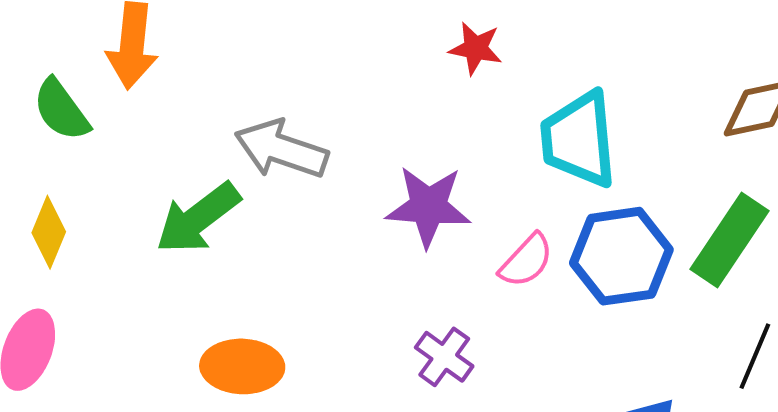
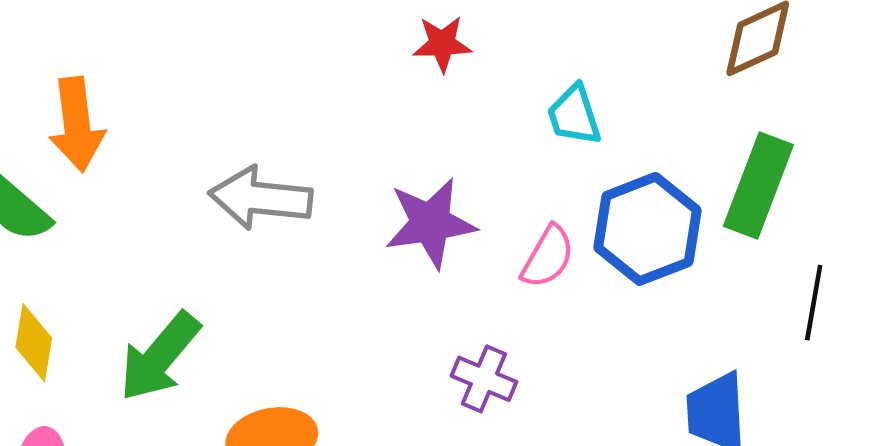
cyan trapezoid: (579, 139) -> (574, 115), size x0.6
green arrow: (198, 218) -> (160, 357), moved

